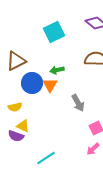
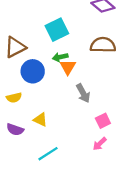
cyan square: (54, 32) -> (57, 30), moved
orange triangle: (50, 85) -> (68, 67), moved
yellow triangle: (23, 126) -> (40, 120), moved

